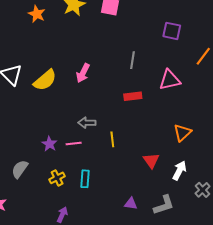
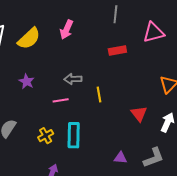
purple star: (49, 144) -> (27, 81), moved
cyan rectangle: (85, 179) -> (74, 135), size x1.4

